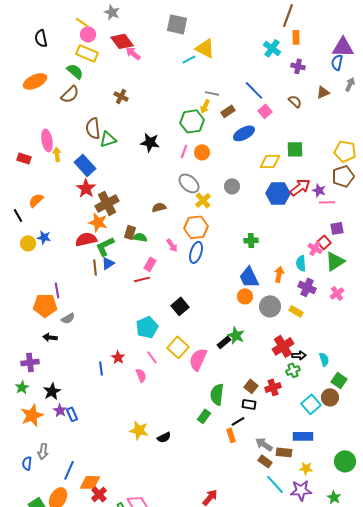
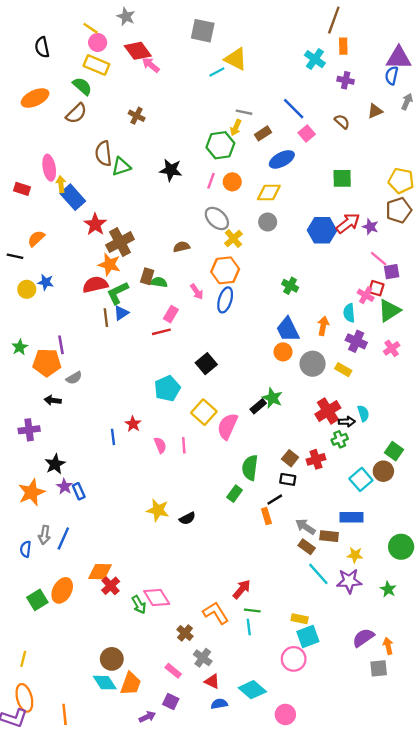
yellow diamond: (270, 161) -> (269, 192), moved
blue rectangle: (85, 165) -> (73, 197), moved
pink line: (327, 202) -> (379, 259), moved, turned 42
black line: (18, 215) -> (15, 256), turned -48
green cross: (251, 240) -> (290, 286), turned 32
red square: (324, 242) -> (376, 288), turned -32
pink line: (152, 357) -> (184, 445), moved, turned 32
cyan semicircle: (324, 359) -> (363, 413), moved
green star: (22, 387) -> (20, 347), moved
blue line: (69, 470) -> (63, 538), moved

